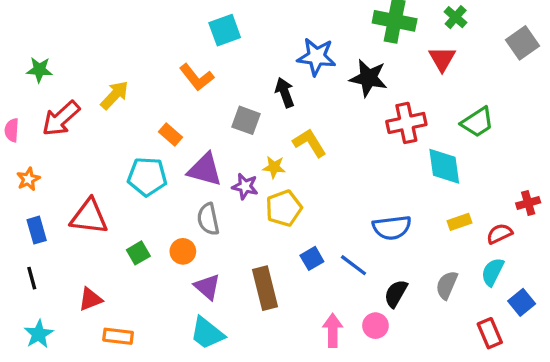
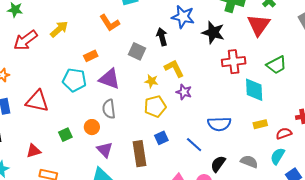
red triangle: (442, 59) -> (259, 25), size x1.4
orange rectangle: (171, 134) -> (91, 56), turned -72
purple star: (245, 186) -> (184, 92), moved
green square: (138, 253) -> (65, 135), moved
blue square: (312, 258) -> (161, 138), moved
gray semicircle: (447, 285) -> (249, 162), turned 84

